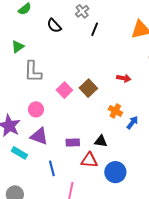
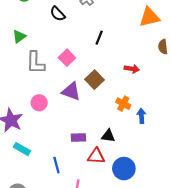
black line: (95, 29) -> (99, 38), moved
pink square: (64, 90) -> (67, 58), moved
blue arrow: (132, 123) -> (141, 116), turned -40
purple triangle: (39, 136) -> (71, 91), moved

